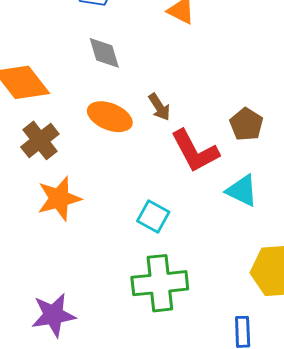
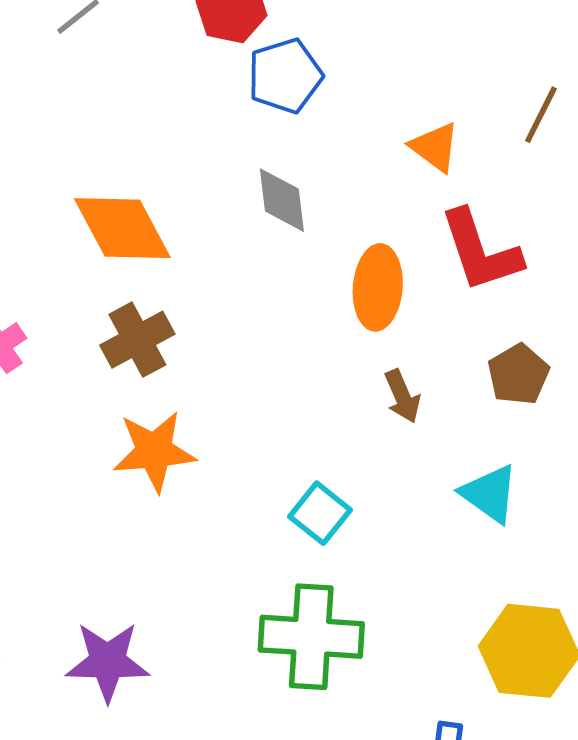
brown arrow: (159, 107) -> (402, 396), moved
orange ellipse: (110, 117) -> (378, 287), moved, turned 63
red L-shape: (195, 151) -> (481, 251), moved

